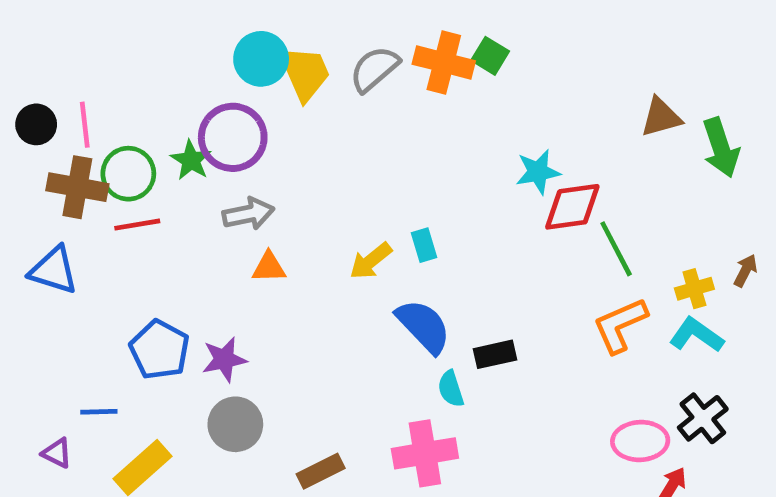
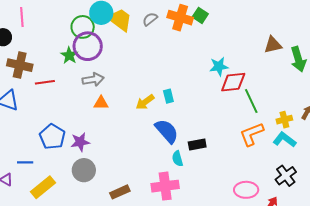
gray semicircle: (374, 69) -> (150, 19), size x0.7
yellow trapezoid: (305, 73) -> (120, 20), turned -32
pink line: (85, 125) -> (22, 17), moved
green circle: (128, 174) -> (83, 27), moved
pink ellipse: (640, 441) -> (246, 190), moved

